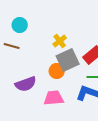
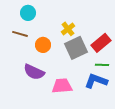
orange circle: (57, 71) -> (43, 45), moved
purple semicircle: (26, 84) -> (34, 72), turned 45

